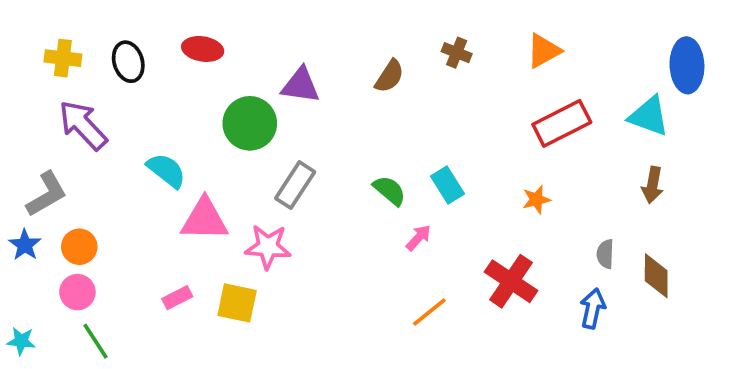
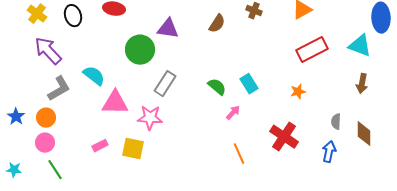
yellow cross: (63, 58) -> (37, 14), turned 30
gray L-shape: (47, 194) -> (59, 89), moved
orange line: (429, 312) -> (239, 154), turned -75

